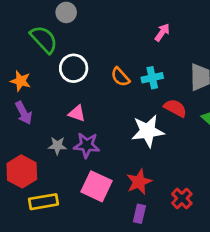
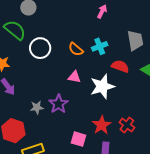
pink triangle: (77, 113) -> (74, 77), moved
purple star: (87, 145) -> (59, 104), turned -30
pink square: (97, 186) -> (79, 139), moved, size x0.7
red cross: (182, 198) -> (127, 125), moved

